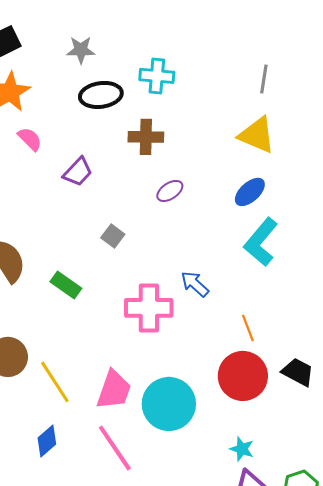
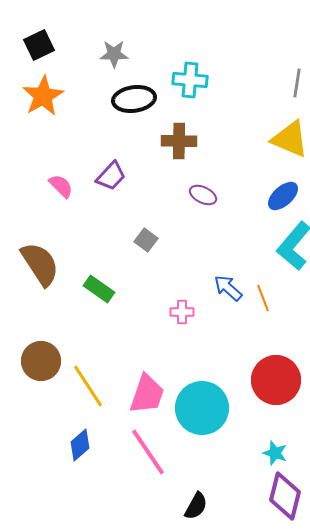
pink semicircle: (30, 139) -> (61, 186), moved
purple ellipse: (170, 191) -> (203, 195), turned 60
pink cross: (149, 308) -> (182, 312), size x0.5
orange line: (248, 328) -> (263, 298), moved

